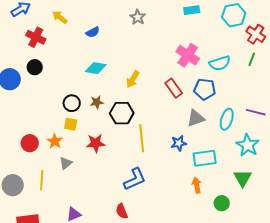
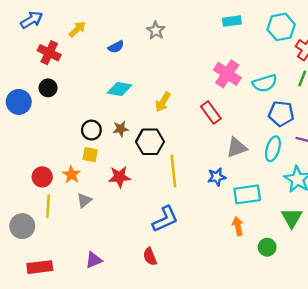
yellow arrow: (60, 17) -> (77, 29), turned 98
gray star: (138, 17) -> (156, 30), moved
blue pentagon: (205, 89) -> (281, 114), moved
yellow line: (42, 180) -> (48, 206), moved

